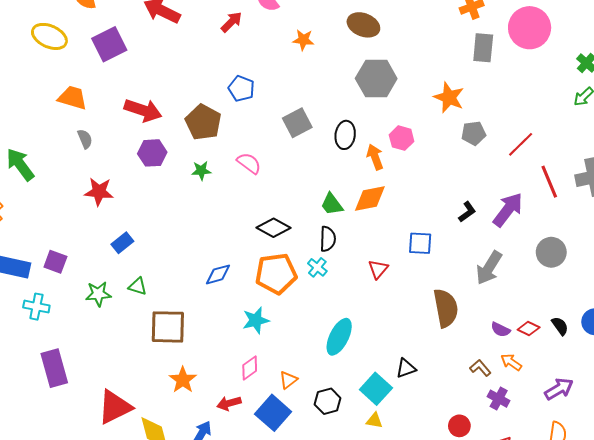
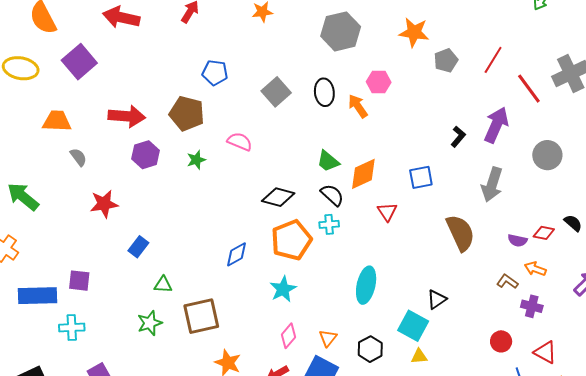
orange diamond: (370, 199) -> (363, 174), moved
black semicircle: (328, 239) -> (332, 195), turned -35
cyan cross: (317, 267) -> (329, 224), turned -30
green star: (98, 294) -> (150, 323), moved

